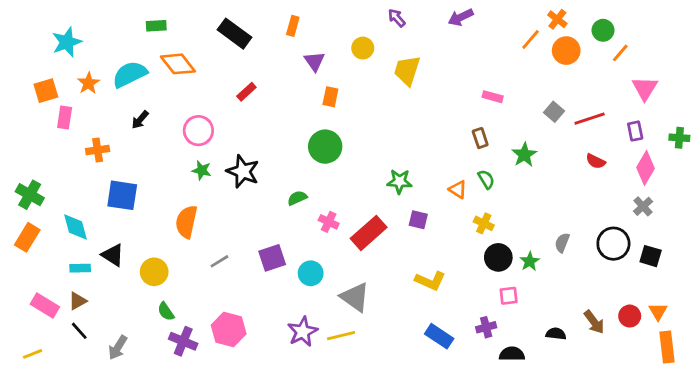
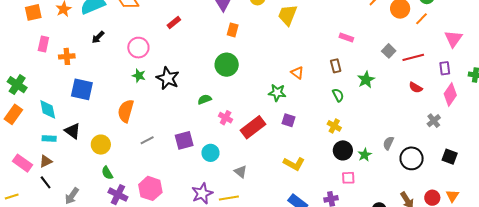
orange line: (620, 53) -> (422, 19), moved
pink rectangle: (65, 118) -> (43, 44), moved
orange triangle: (458, 189) -> (297, 73), moved
gray cross: (643, 206) -> (434, 121), moved
black circle: (613, 244) -> (412, 158), moved
gray triangle: (355, 297) -> (240, 172), size x0.6

